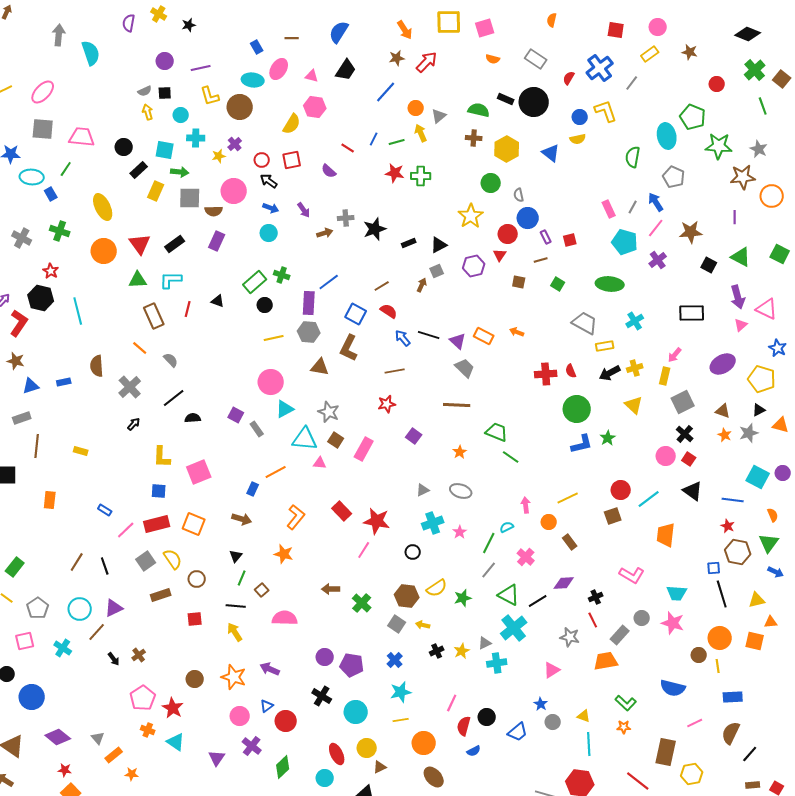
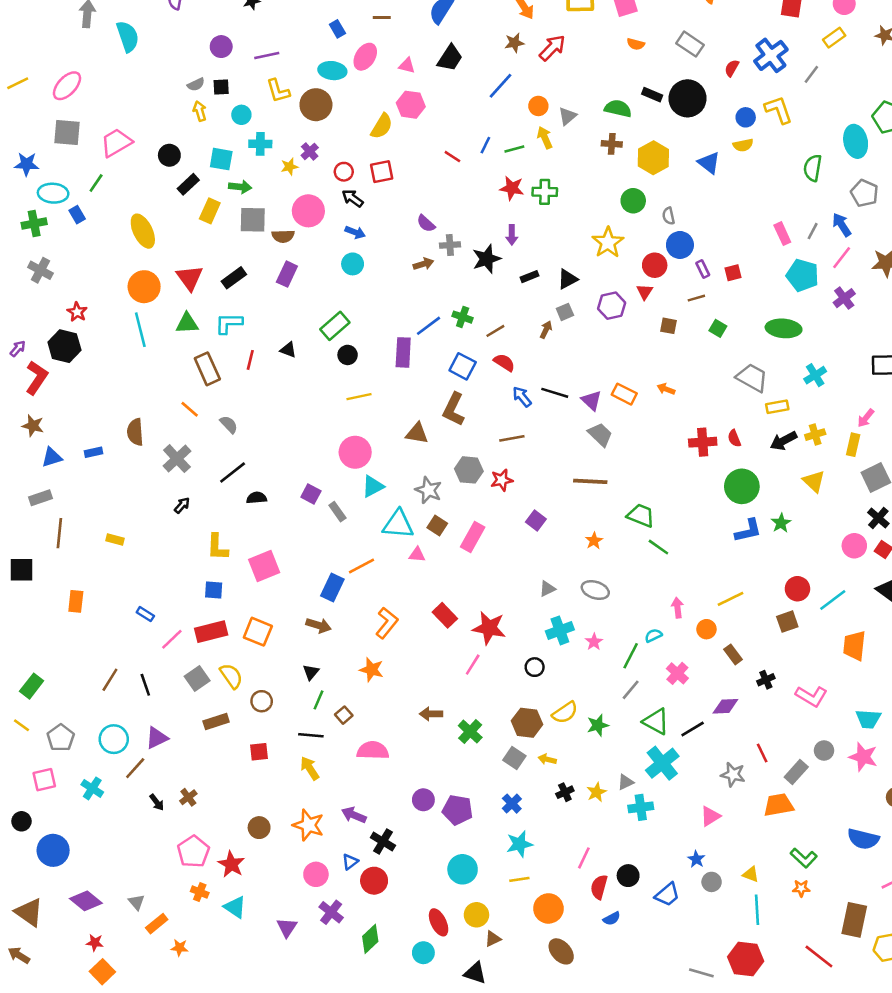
pink trapezoid: (82, 137) -> (116, 143), turned -36
purple semicircle: (329, 171) -> (426, 223), moved
purple arrow: (304, 210) -> (512, 235), moved, turned 35
green cross: (60, 231) -> (34, 223), moved, turned -30
green cross: (282, 275) -> (463, 317), moved
cyan line: (78, 311) -> (140, 330), moved
gray hexagon: (309, 332) -> (469, 470), moved
blue rectangle: (253, 489) -> (332, 587), size x1.5
black cross: (596, 597) -> (766, 680), moved
black cross: (322, 696) -> (383, 841), moved

